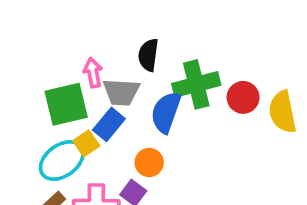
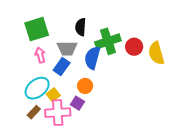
pink arrow: (93, 73) -> (40, 55), moved
green square: (66, 104) -> (37, 29), moved
yellow square: (86, 143) -> (53, 95), moved

